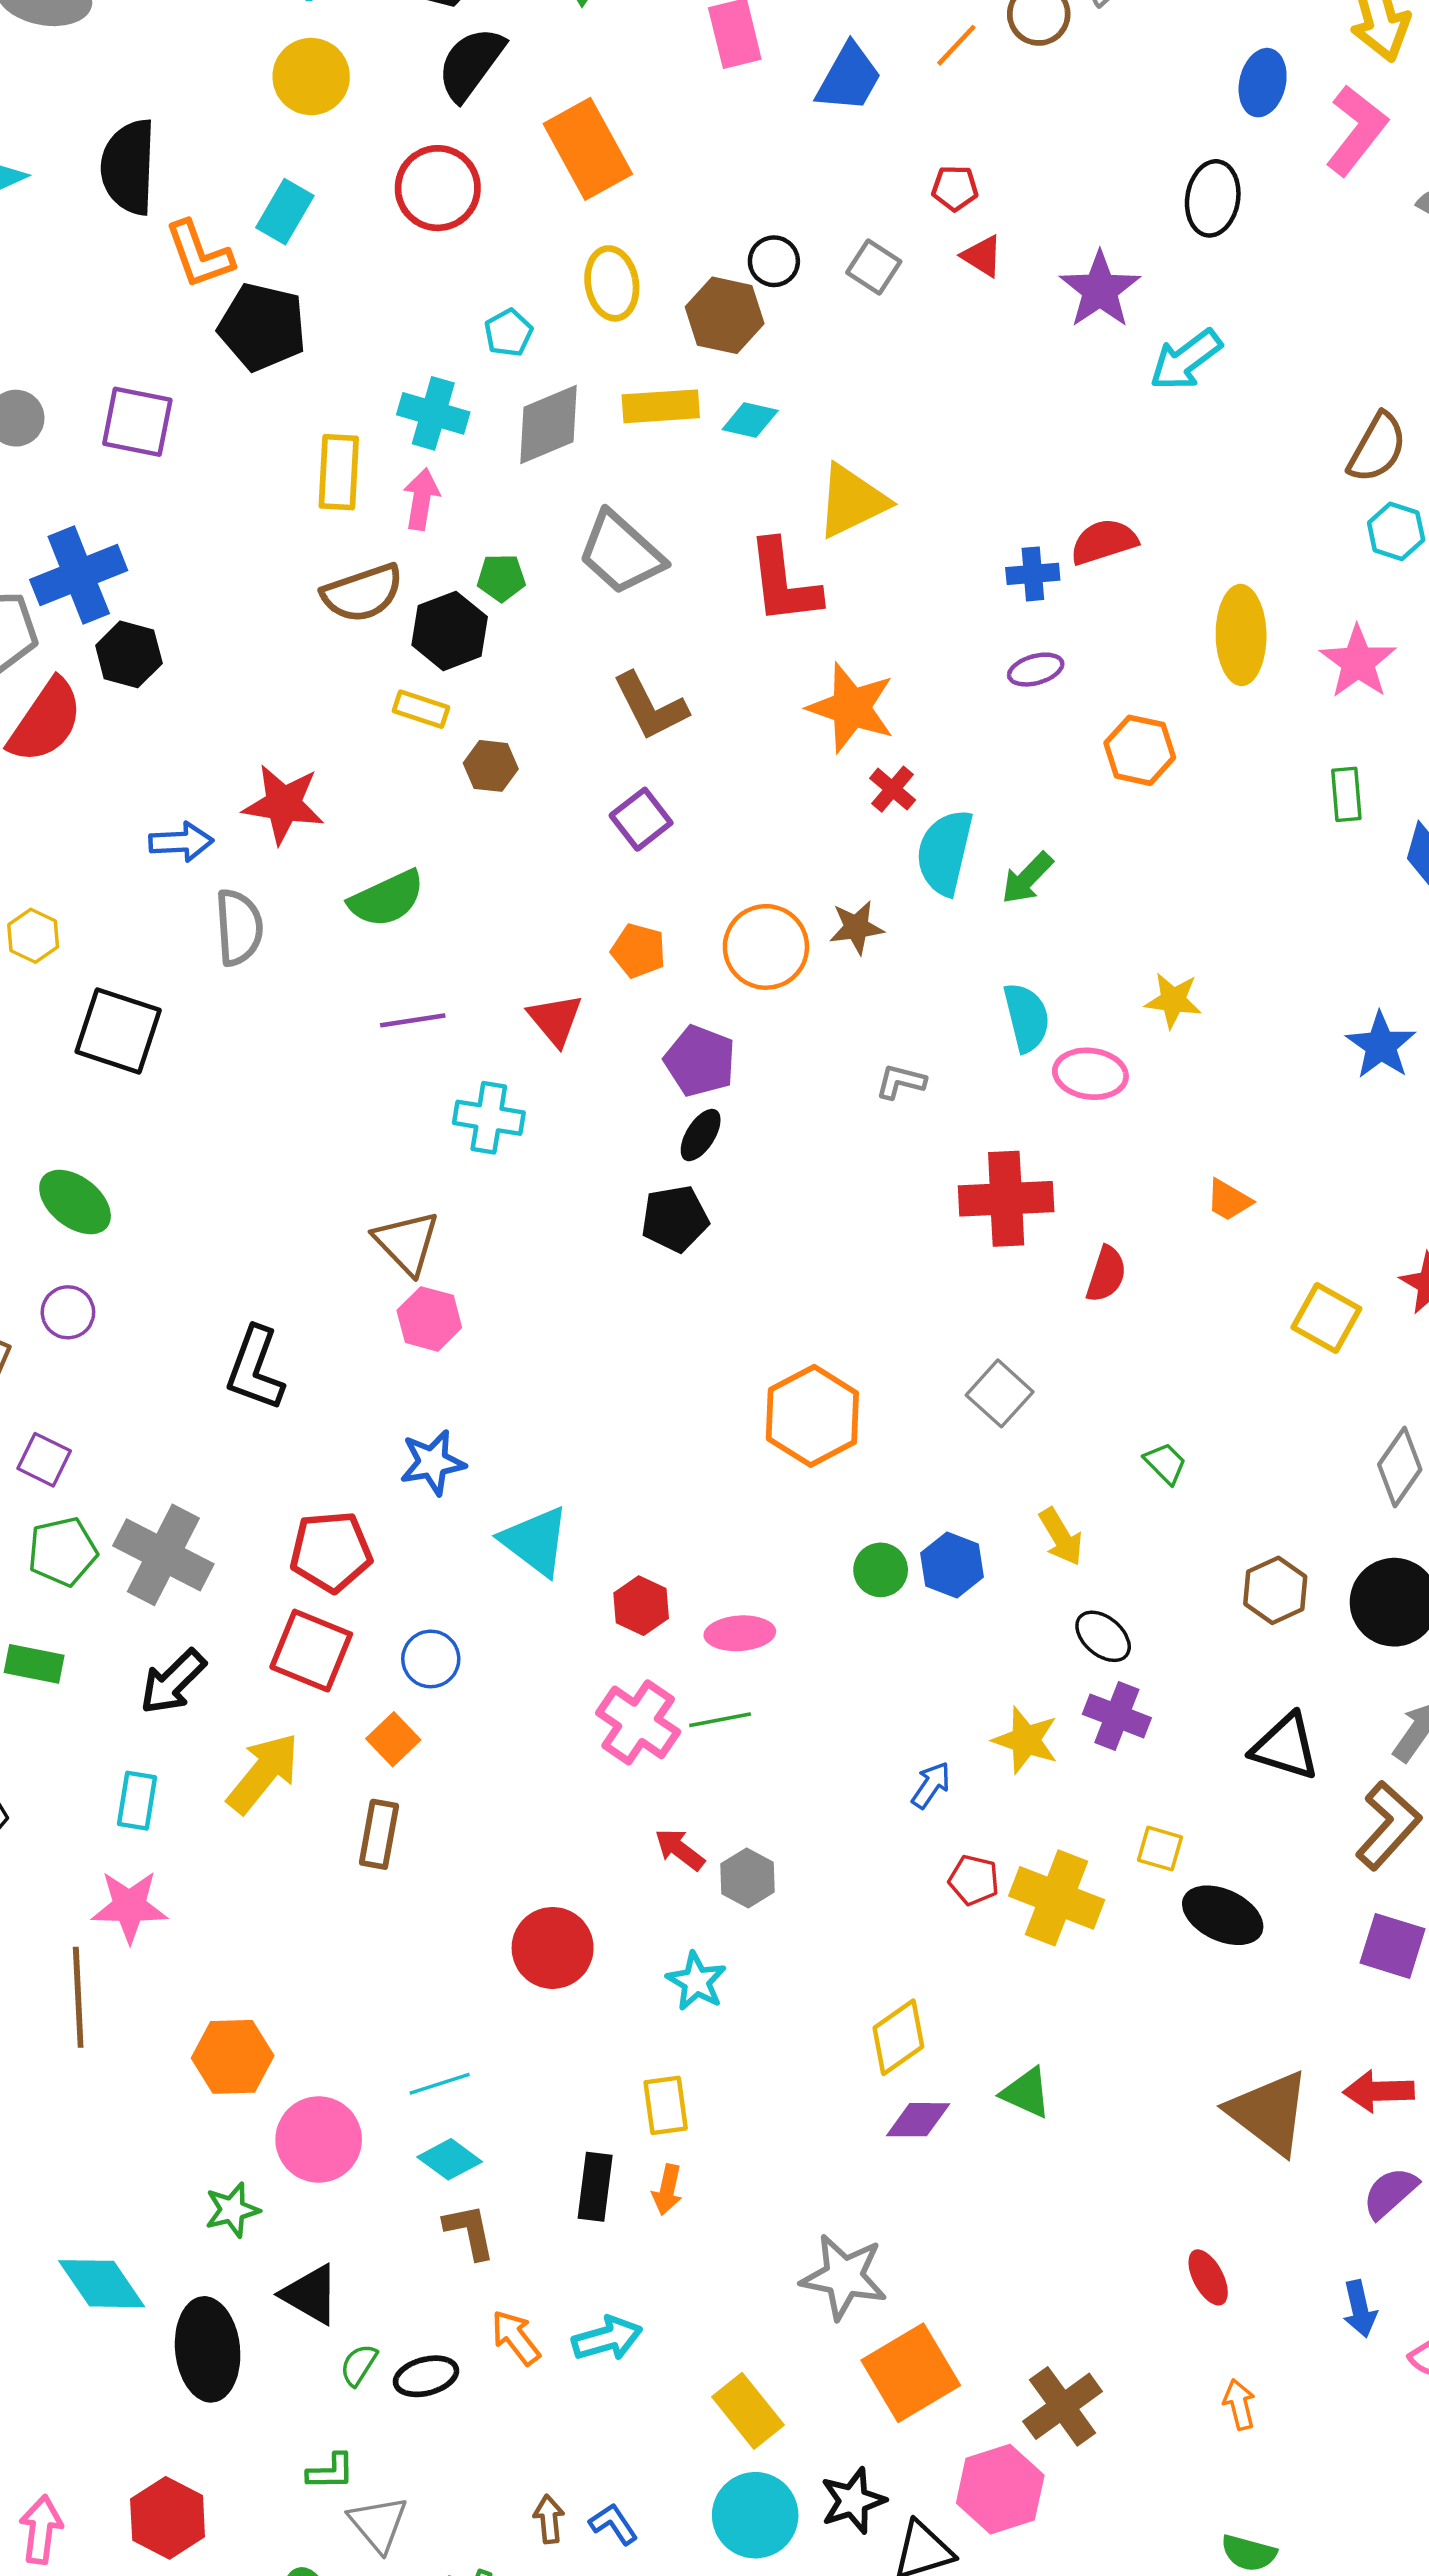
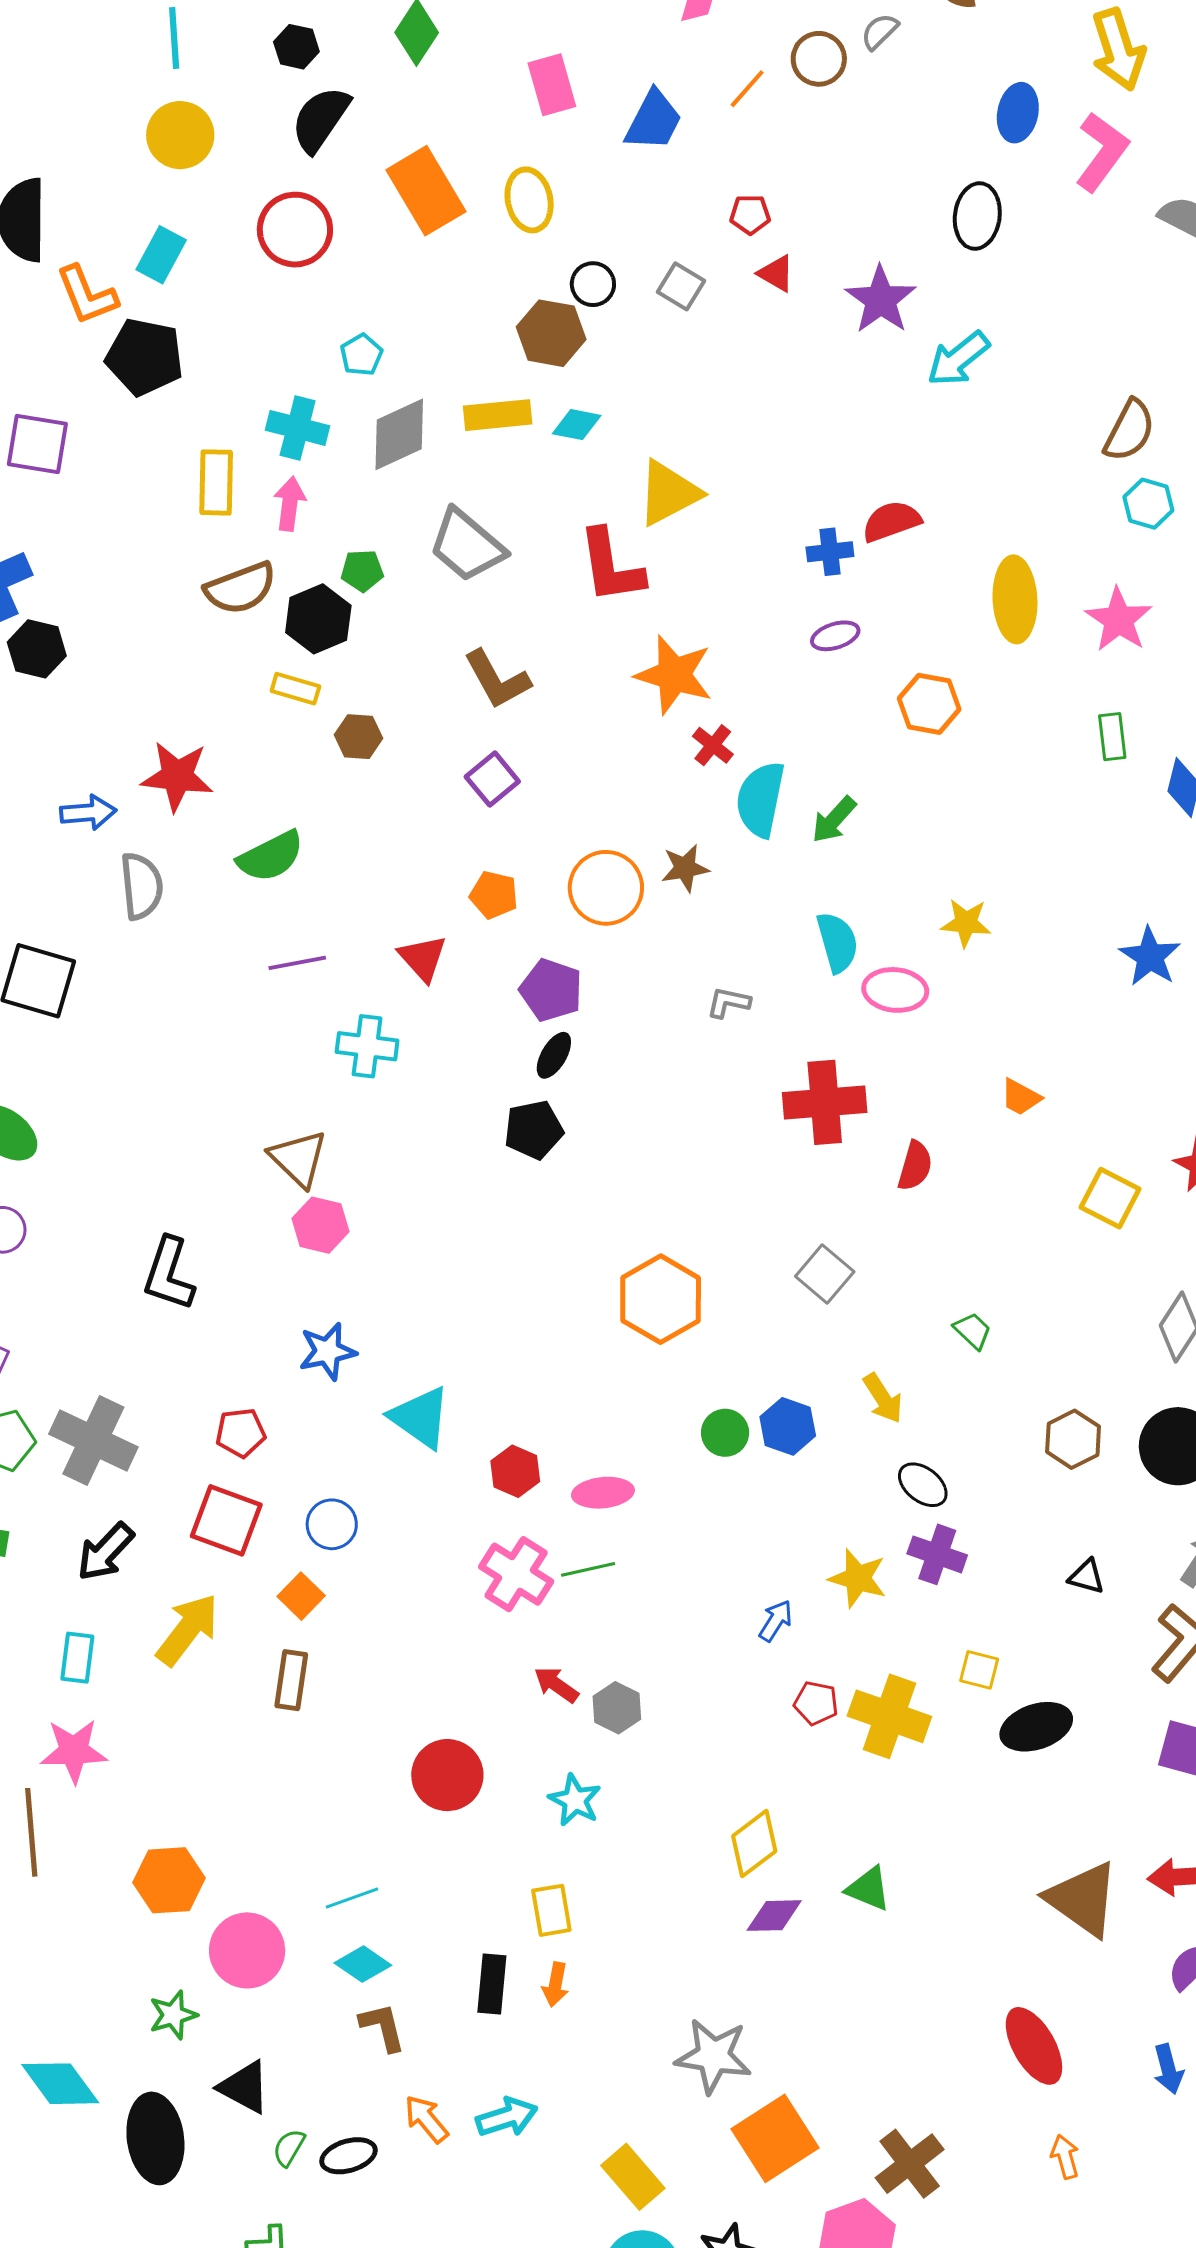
yellow ellipse: (612, 283) -> (529, 200), moved
red pentagon: (331, 1552) -> (241, 1433), size x0.7
black triangle: (1286, 1747) -> (1087, 1577), size x0.6
black ellipse: (1223, 1915) -> (1036, 1727), turned -42
red ellipse: (1208, 2277) -> (1034, 2046), size x1.6

